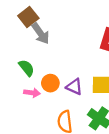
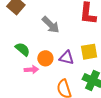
gray arrow: (41, 33) -> (51, 25), moved

